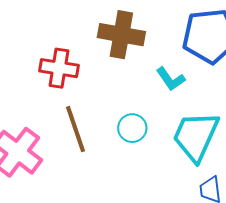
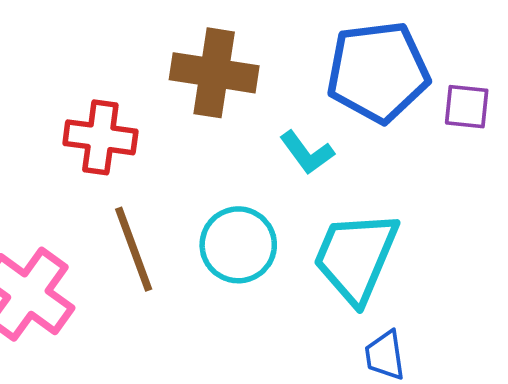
cyan circle: (132, 128) -> (238, 245), size x1.4

